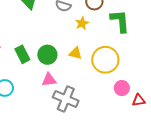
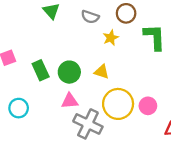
yellow circle: (105, 60) -> (118, 104), moved
pink circle: (122, 88) -> (148, 106), moved

